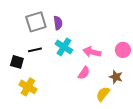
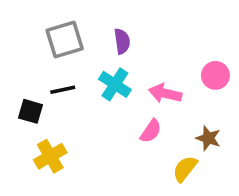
purple semicircle: (58, 23) -> (122, 41), moved
pink circle: (123, 50) -> (215, 75), moved
yellow cross: (28, 87) -> (50, 156), turned 30

